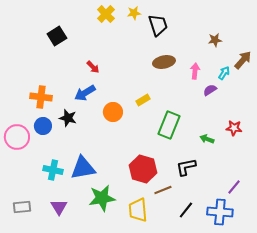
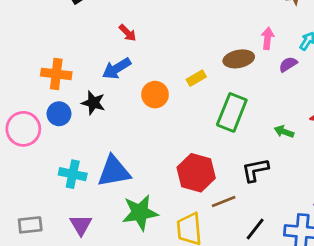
brown ellipse: (164, 62) -> (239, 59), moved

